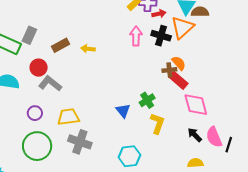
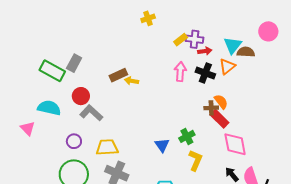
orange triangle: (182, 28) -> (227, 66), size x0.7
brown rectangle: (60, 45) -> (118, 75), moved

